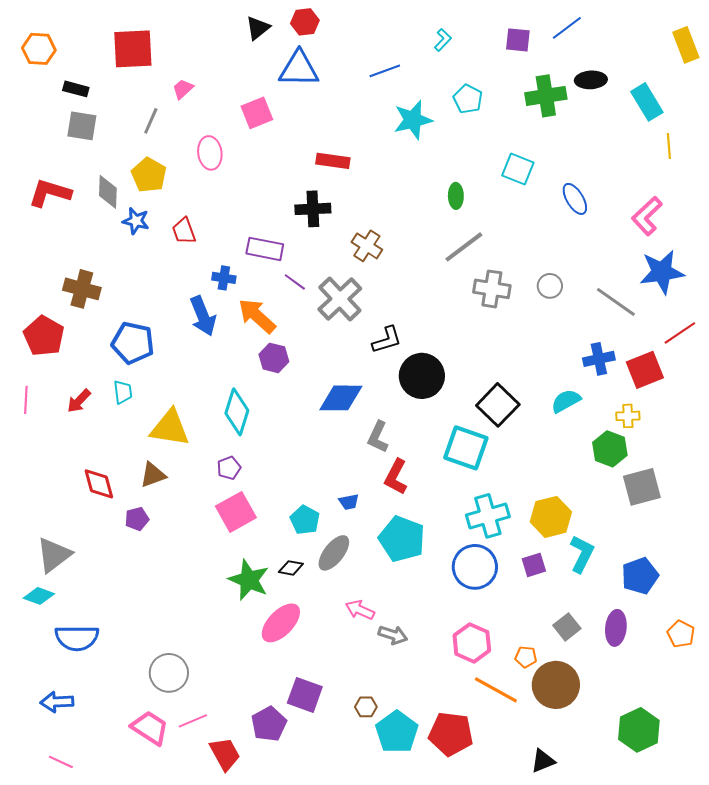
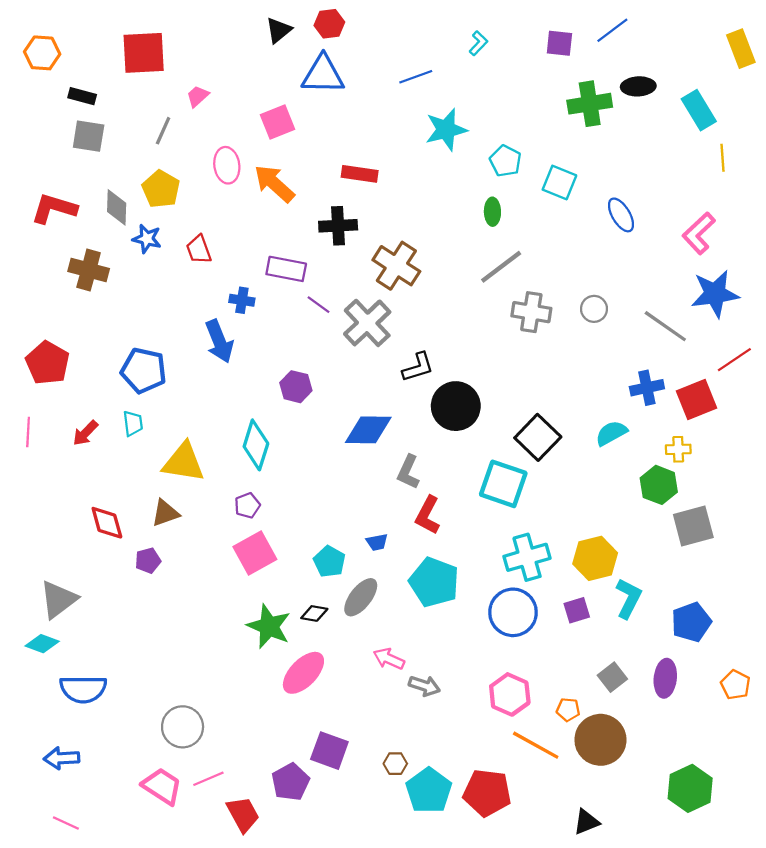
cyan pentagon: (468, 99) -> (505, 161), moved
brown cross: (367, 246) -> (396, 266), size x1.4
brown cross: (82, 289) -> (89, 270), moved
orange arrow: (257, 316) -> (274, 184), moved

